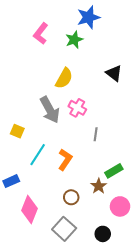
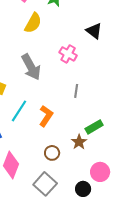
yellow semicircle: (64, 78) -> (33, 23), moved
pink cross: (77, 108) -> (68, 54), moved
pink circle: (120, 206) -> (100, 172), moved

